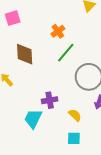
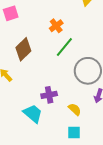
brown diamond: (25, 54) -> (23, 49), turned 50
cyan trapezoid: (33, 119) -> (33, 114), turned 105

